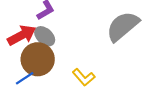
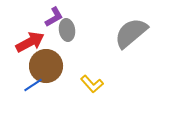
gray ellipse: (45, 36) -> (67, 30), moved, turned 40

